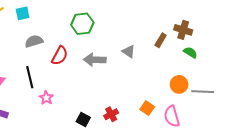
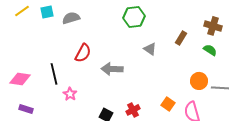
green hexagon: (82, 24) -> (134, 17), moved
brown cross: (183, 30) -> (213, 26), moved
gray semicircle: (34, 41) -> (71, 18), moved
gray arrow: (95, 60) -> (112, 69), moved

